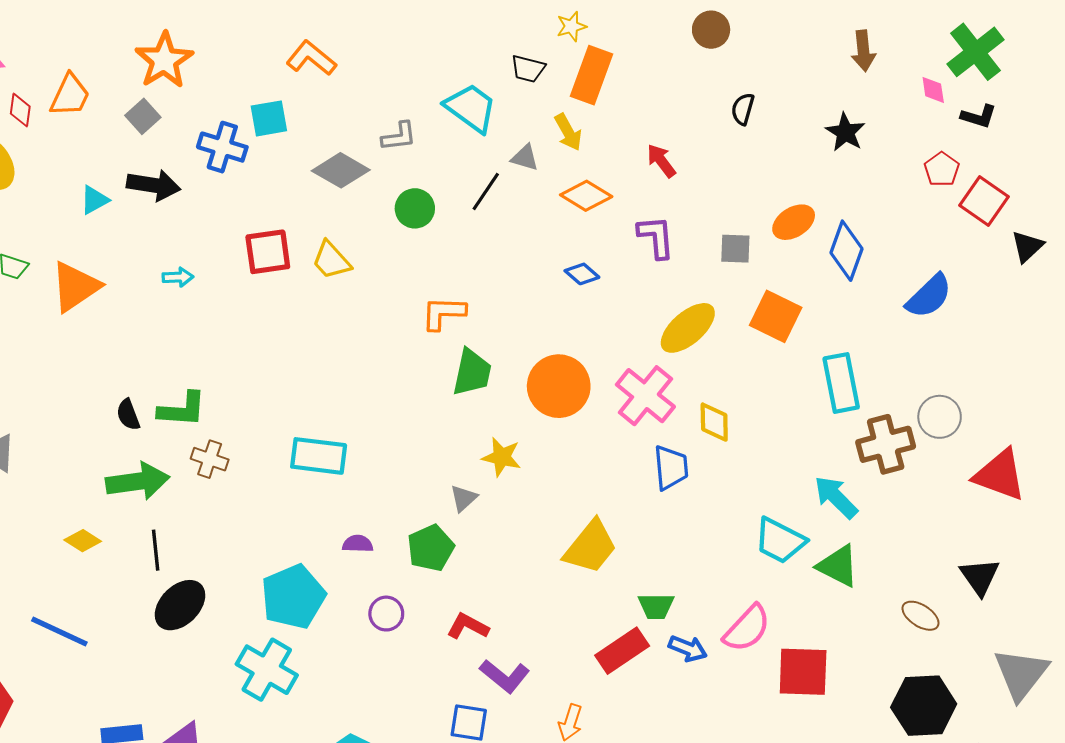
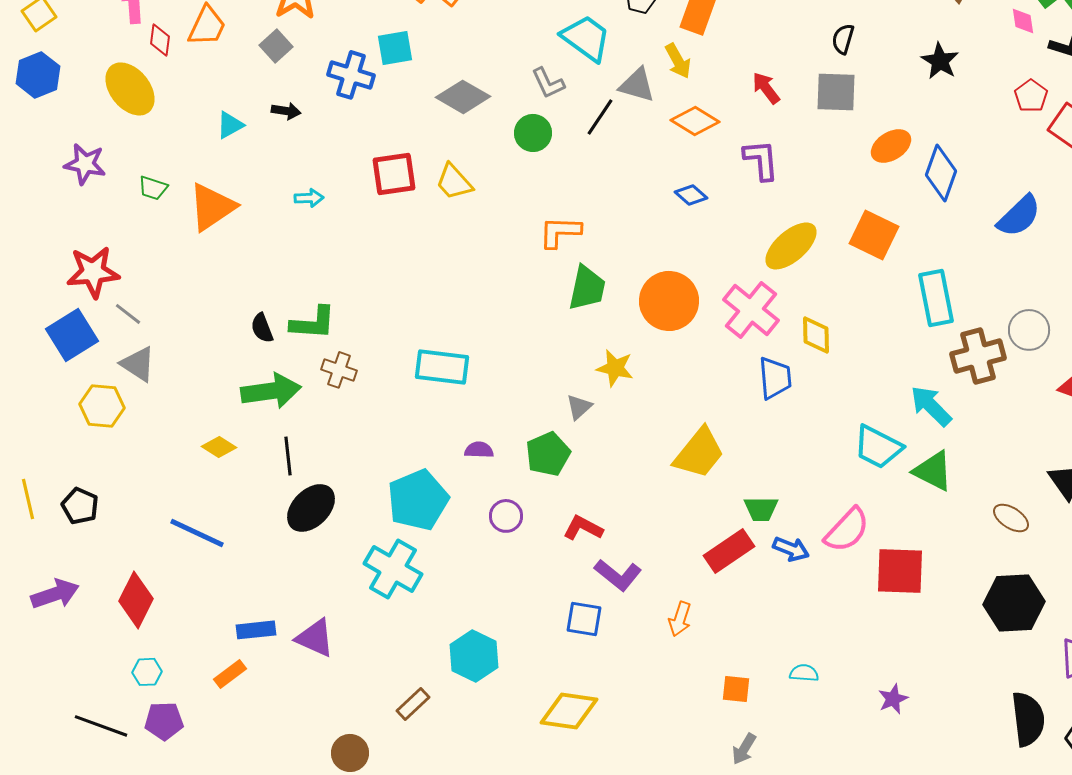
gray L-shape: (399, 136) -> (548, 83), moved, turned 72
gray triangle: (525, 158) -> (637, 85), size x1.4
black arrow: (154, 185) -> (286, 111), size x0.6
gray square: (735, 249) -> (836, 92), moved, size x1.4

